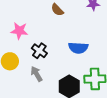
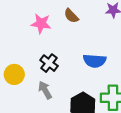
pink star: (19, 31) -> (41, 24), moved

